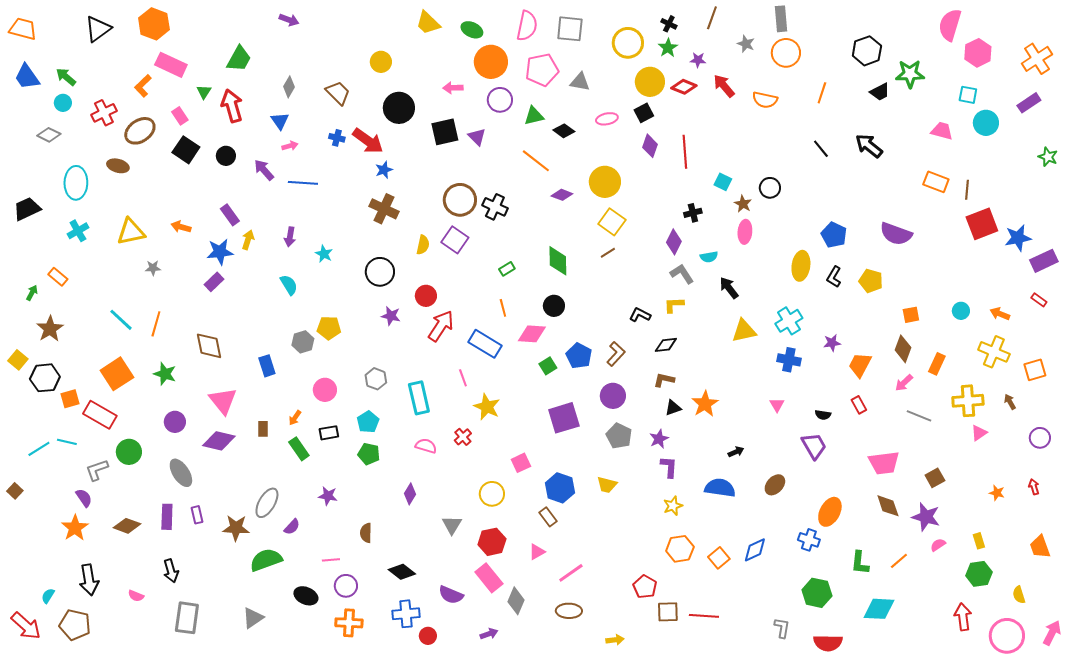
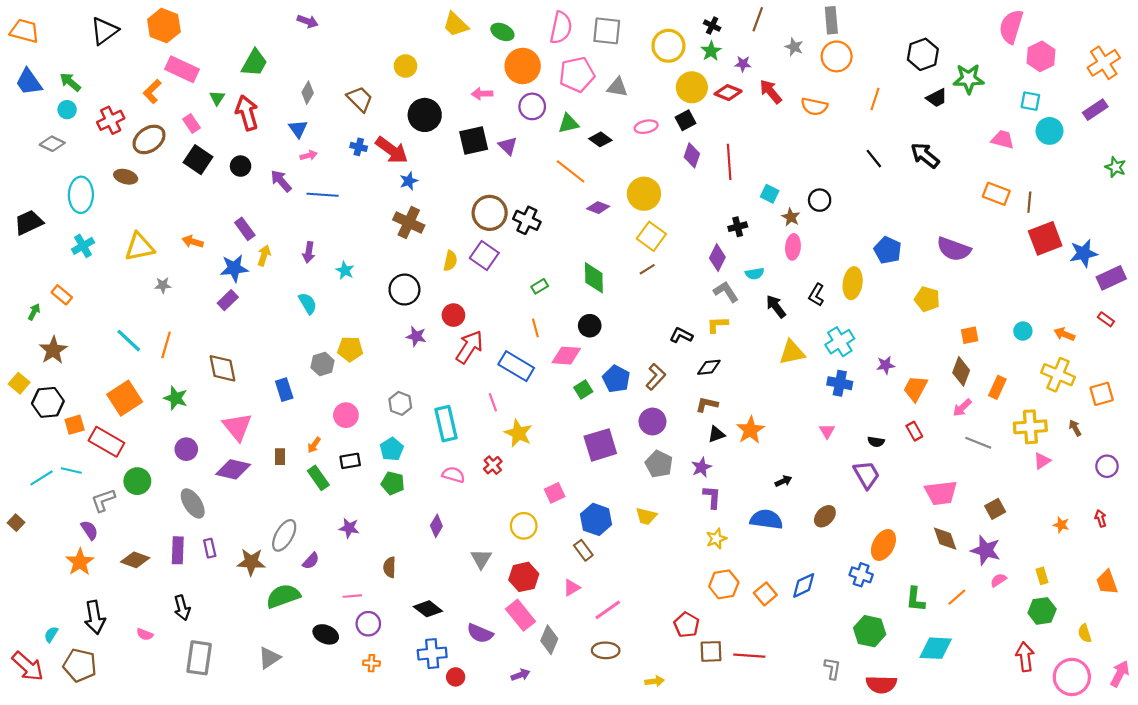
black L-shape: (834, 277) -> (816, 295), moved
orange cross: (349, 623) -> (371, 663), size x0.6

